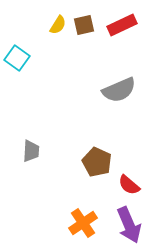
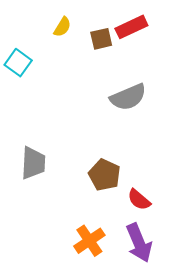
brown square: (84, 25) -> (101, 39), moved
gray trapezoid: (31, 151) -> (33, 163), size x1.4

